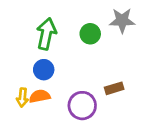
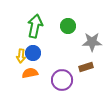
gray star: (122, 20) -> (92, 42), moved
yellow arrow: (22, 98) -> (21, 56), moved

